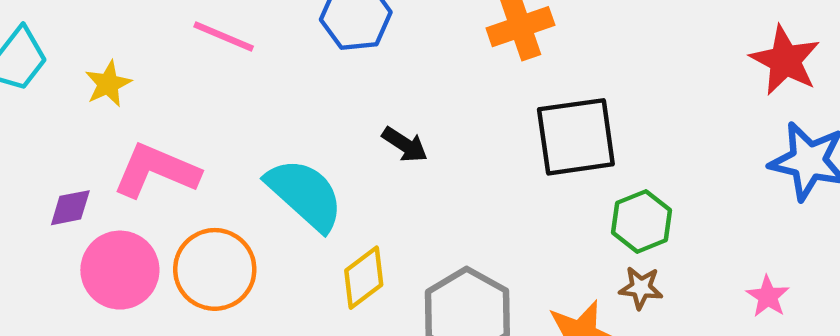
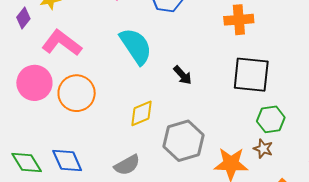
black arrow: (405, 145) -> (183, 75), moved
cyan semicircle: (305, 194) -> (136, 46), moved
purple diamond: (70, 208) -> (23, 18), moved, turned -55

